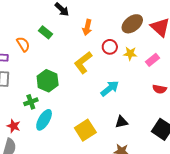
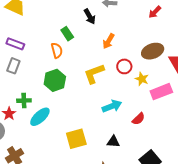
orange semicircle: (23, 44) -> (57, 50), moved
pink rectangle: (153, 60) -> (161, 92), size x1.5
red semicircle: (160, 89) -> (139, 119), moved, turned -72
green cross: (31, 102) -> (24, 101), moved

